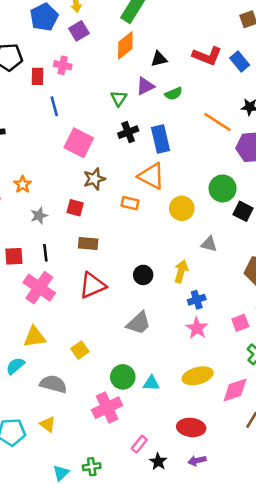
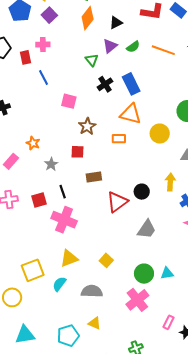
orange line: (217, 122) -> (163, 50), moved
pink square: (79, 143) -> (69, 101), size x0.7
red triangle: (92, 285) -> (117, 202), moved

